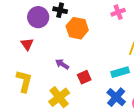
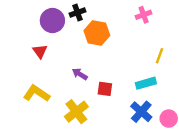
black cross: (60, 10) -> (77, 13), turned -32
red square: (84, 77) -> (105, 89), turned 32
yellow L-shape: (24, 81) -> (36, 93), turned -70

